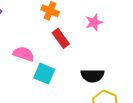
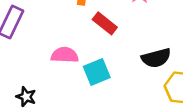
cyan square: (44, 74) -> (97, 72), turned -30

